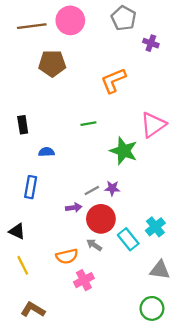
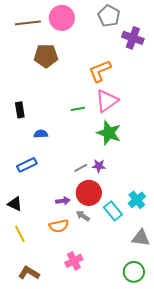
purple cross: (151, 43) -> (133, 38), size x1.5
pink triangle: (153, 125) -> (107, 101), moved
blue rectangle: (31, 187) -> (27, 165), turned 54
purple arrow: (74, 208) -> (63, 201), moved
pink cross: (84, 280) -> (74, 261), moved

